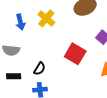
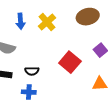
black semicircle: (39, 69) -> (32, 71), turned 48

